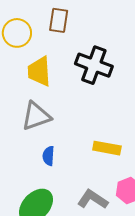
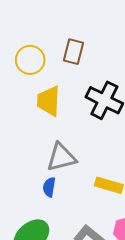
gray triangle: (36, 116) -> (61, 157), moved

